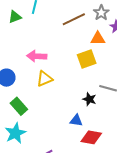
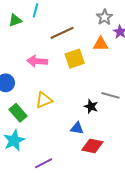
brown line: (74, 19) -> (62, 33), moved
yellow square: (87, 59) -> (75, 59), moved
yellow triangle: (44, 79) -> (44, 100), moved

